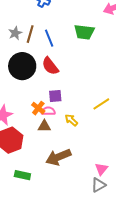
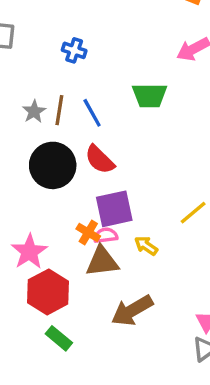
purple square: (55, 96) -> (114, 209), size x1.6
brown triangle: (44, 126) -> (102, 261), size x1.5
green rectangle: (22, 175) -> (59, 338), moved, turned 35

